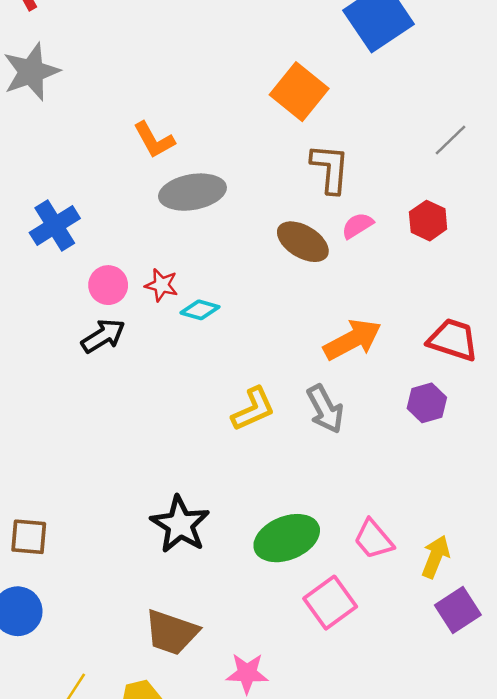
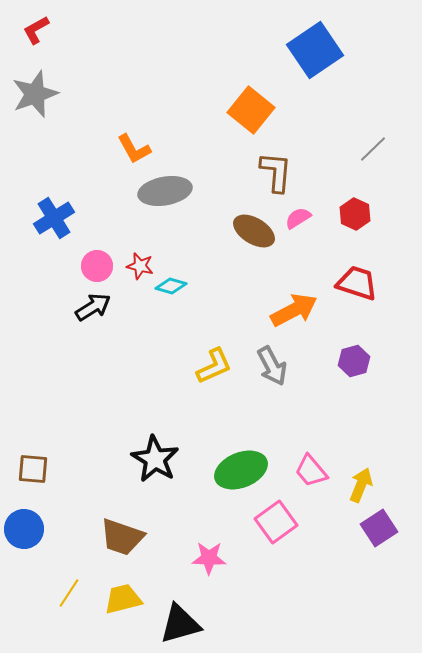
red trapezoid: (453, 340) -> (357, 283), moved
brown trapezoid: (171, 632) -> (122, 537), moved
pink star: (247, 673) -> (209, 558), moved

